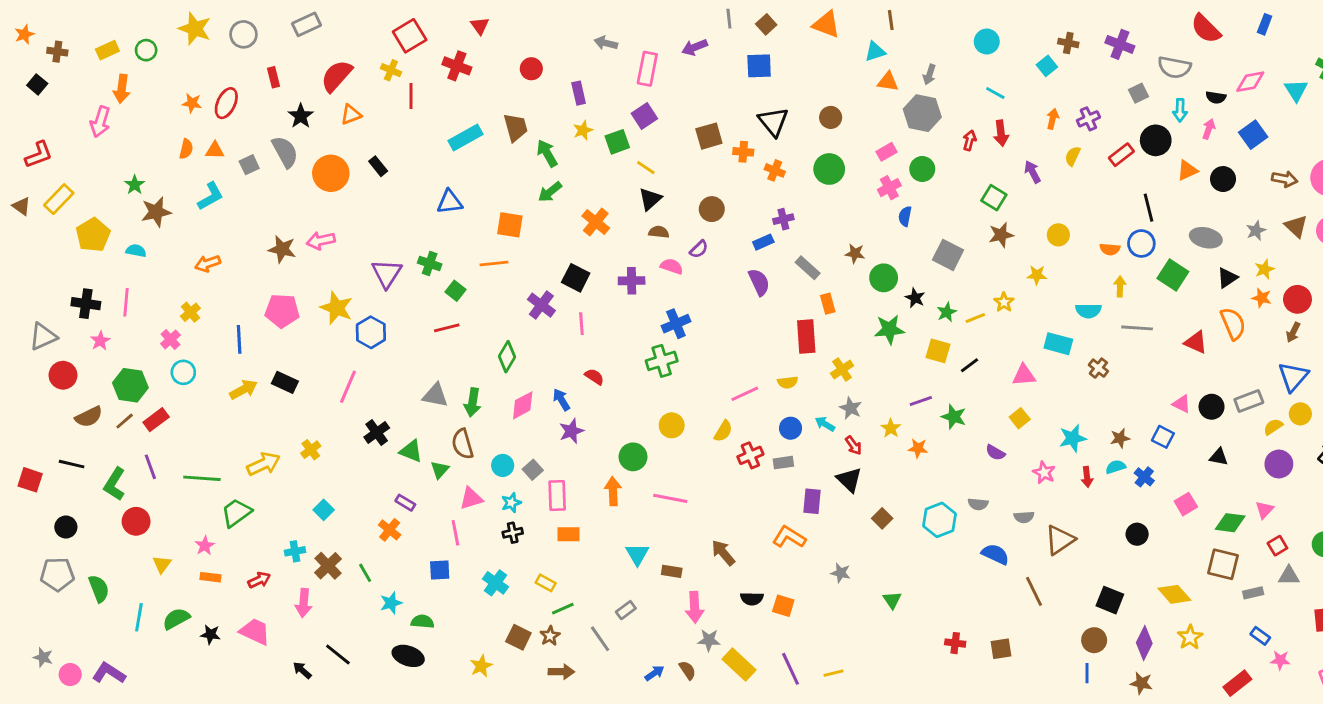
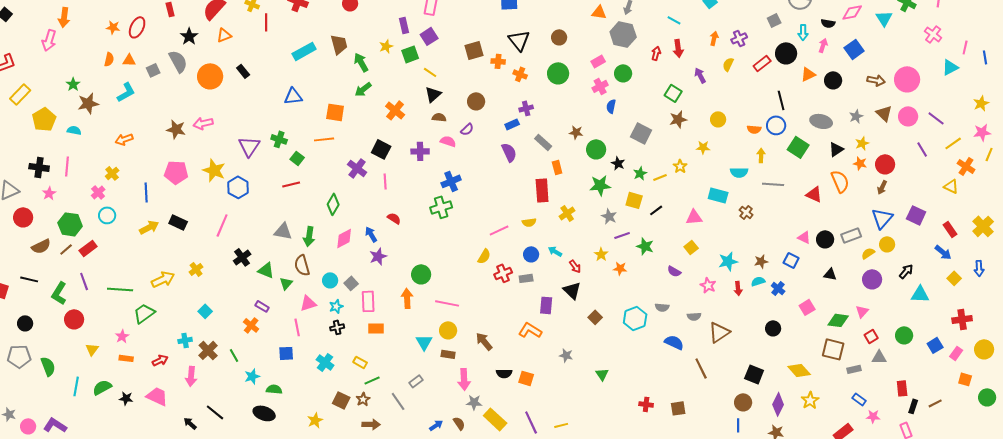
purple rectangle: (579, 93) -> (404, 25), moved
gray star: (851, 408) -> (609, 216), moved
yellow circle: (672, 425) -> (448, 330), moved

